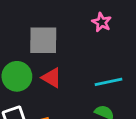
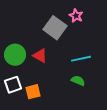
gray square: (43, 40) -> (55, 28), moved, turned 35

